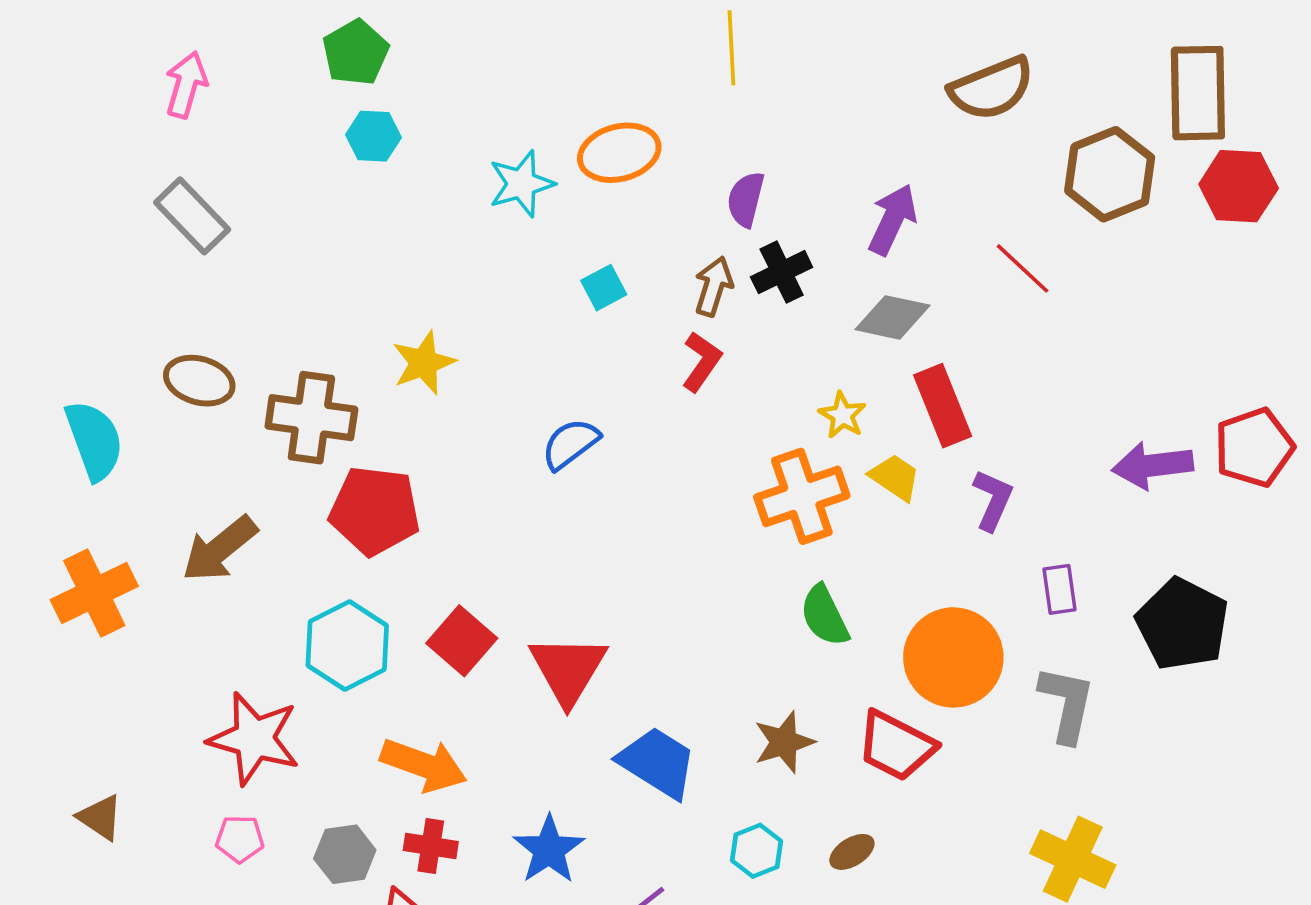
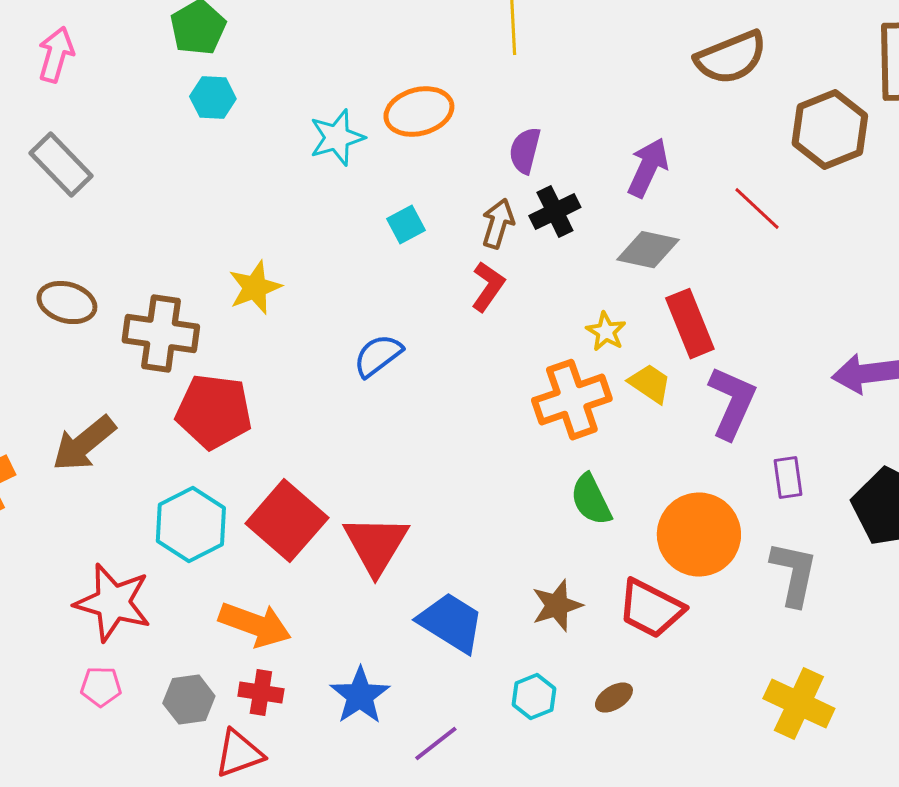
purple L-shape: (993, 500) -> (732, 403), size x1.4
red square: (462, 641) -> (287, 521), size x1.4

